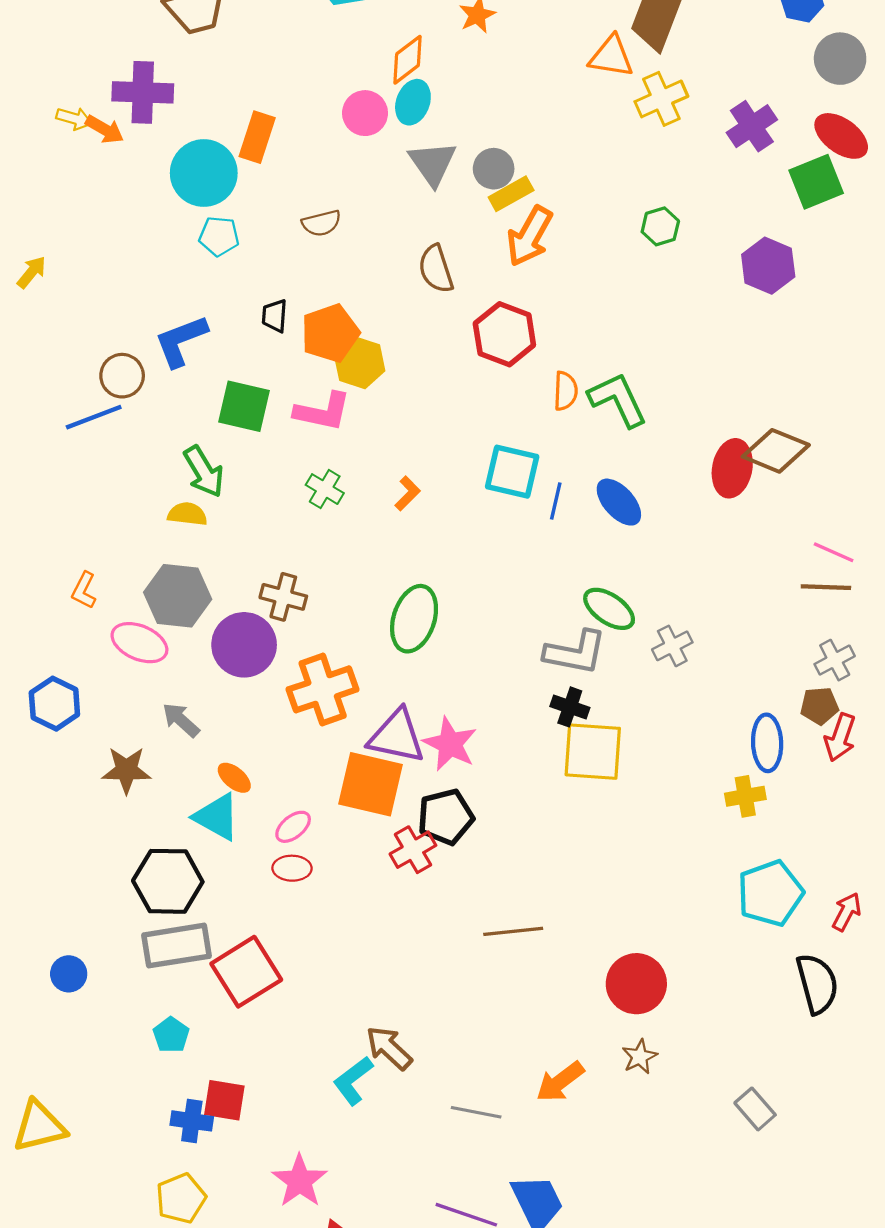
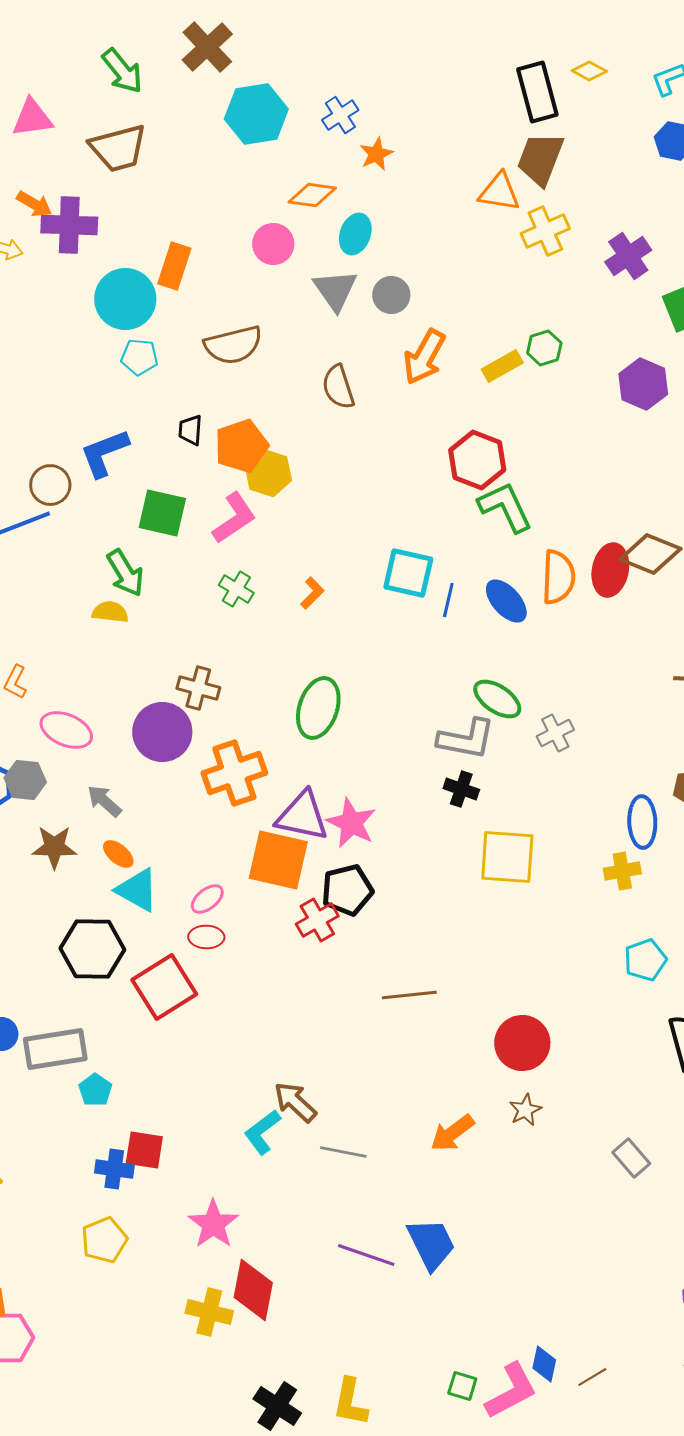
orange diamond: (408, 60) -> (312, 195), turned 45
cyan ellipse: (413, 102) -> (355, 234), moved
orange arrow: (105, 129) -> (34, 204), moved
yellow rectangle: (511, 194) -> (502, 366), moved
brown semicircle: (321, 223) -> (233, 345), size x1.6
red hexagon: (504, 334) -> (477, 460), moved
orange semicircle: (566, 391) -> (558, 577), moved, size x1.5
pink L-shape: (323, 412) -> (234, 518), turned -46
gray hexagon: (178, 596) -> (25, 780), moved, size x0.7
yellow square: (593, 752) -> (507, 857), moved
orange ellipse: (234, 778) -> (118, 854), moved
cyan pentagon: (770, 893) -> (645, 960), size x0.7
gray rectangle: (177, 946) -> (55, 1049), moved
red square: (246, 972) -> (164, 987), moved
gray line: (476, 1112) -> (343, 1152), moved

